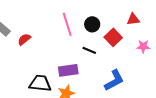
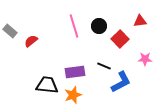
pink star: (143, 46) -> (145, 59), moved
black line: (89, 50) -> (104, 66), moved

